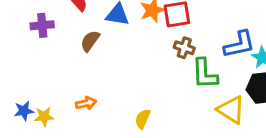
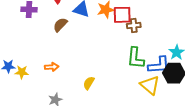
blue L-shape: (239, 45) -> (159, 65), moved
brown cross: (184, 48) -> (134, 25), moved, turned -32

